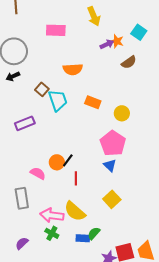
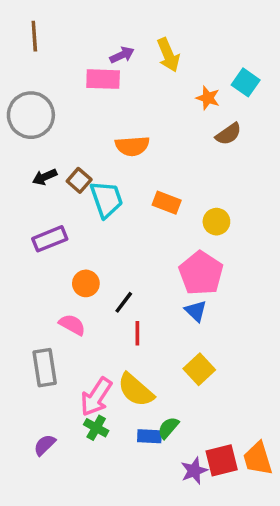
purple arrow: (107, 44) -> (122, 55), moved
black arrow: (13, 76) -> (45, 177), moved
orange circle: (57, 162) -> (86, 283), moved
pink arrow: (52, 215) -> (96, 397), turned -65

